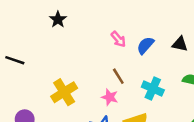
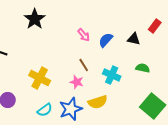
black star: (58, 19) -> (35, 19), size x1.5
yellow cross: (64, 92) -> (40, 78), turned -30

